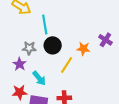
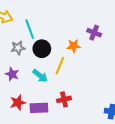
gray star: (29, 48) -> (18, 48), moved
cyan arrow: (39, 78) -> (40, 76), moved

